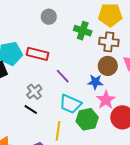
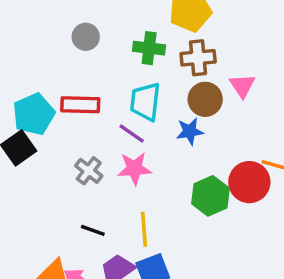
pink star: (106, 100) -> (134, 168), moved, turned -30
cyan trapezoid: (70, 104) -> (145, 102), moved, turned 85
black line: (31, 110) -> (93, 230), moved
green hexagon: (87, 119) -> (210, 196), moved

